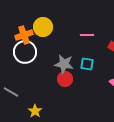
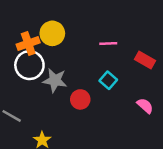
gray star: (64, 64) -> (55, 80), moved
cyan square: (87, 64) -> (108, 80), turned 32

